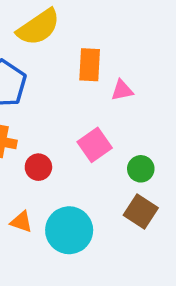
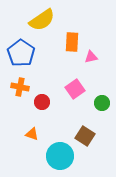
brown square: (141, 211) -> (85, 136), moved
cyan circle: (69, 230) -> (60, 156), moved

